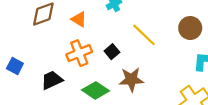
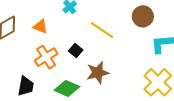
black trapezoid: (52, 80) -> (26, 86), turned 135

